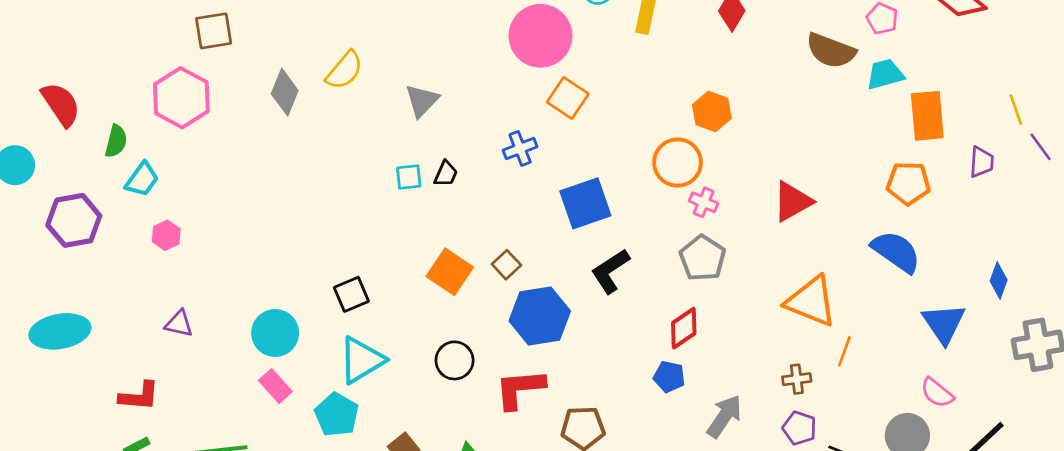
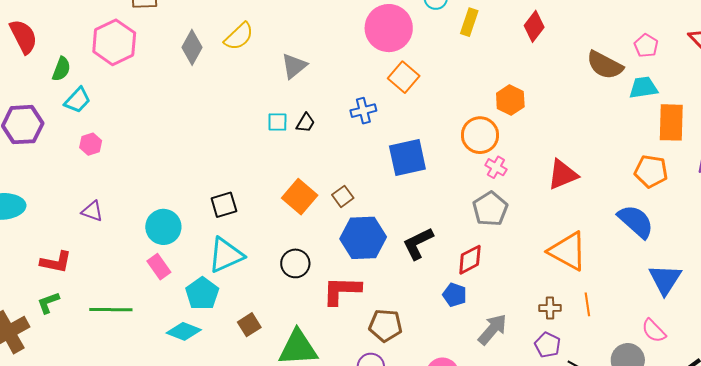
black L-shape: (610, 271) -> (418, 243), moved
orange line: (844, 351) -> (587, 304), moved, turned -35

